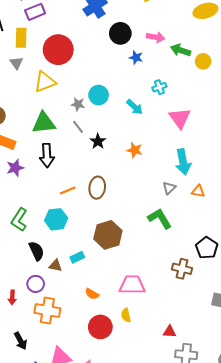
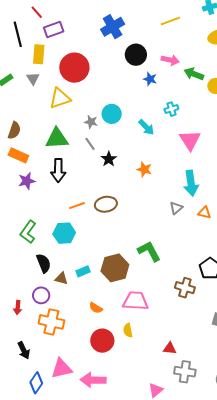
brown ellipse: (97, 188) -> (106, 204), turned 70
green L-shape: (160, 219) -> (149, 251), moved
brown hexagon: (108, 235) -> (115, 268), moved

